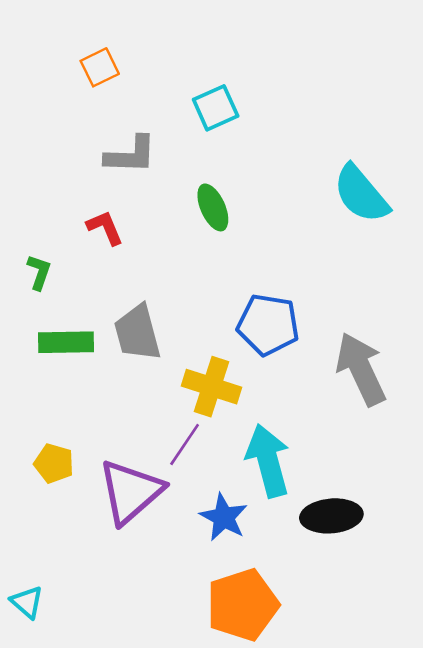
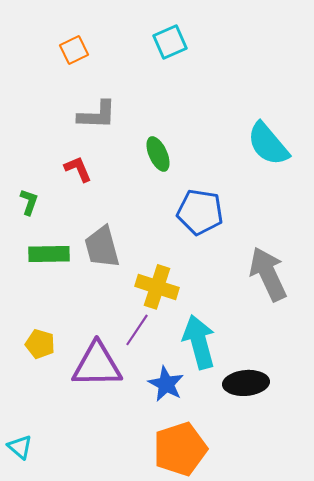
cyan square: (216, 108) -> (170, 42), moved
blue pentagon: (268, 325) -> (200, 212), moved
purple triangle: (131, 492) -> (97, 365), turned 40

